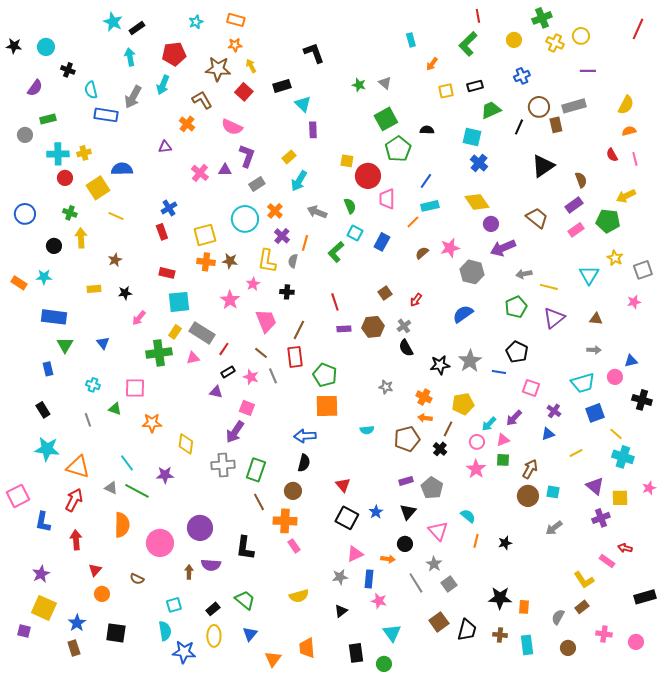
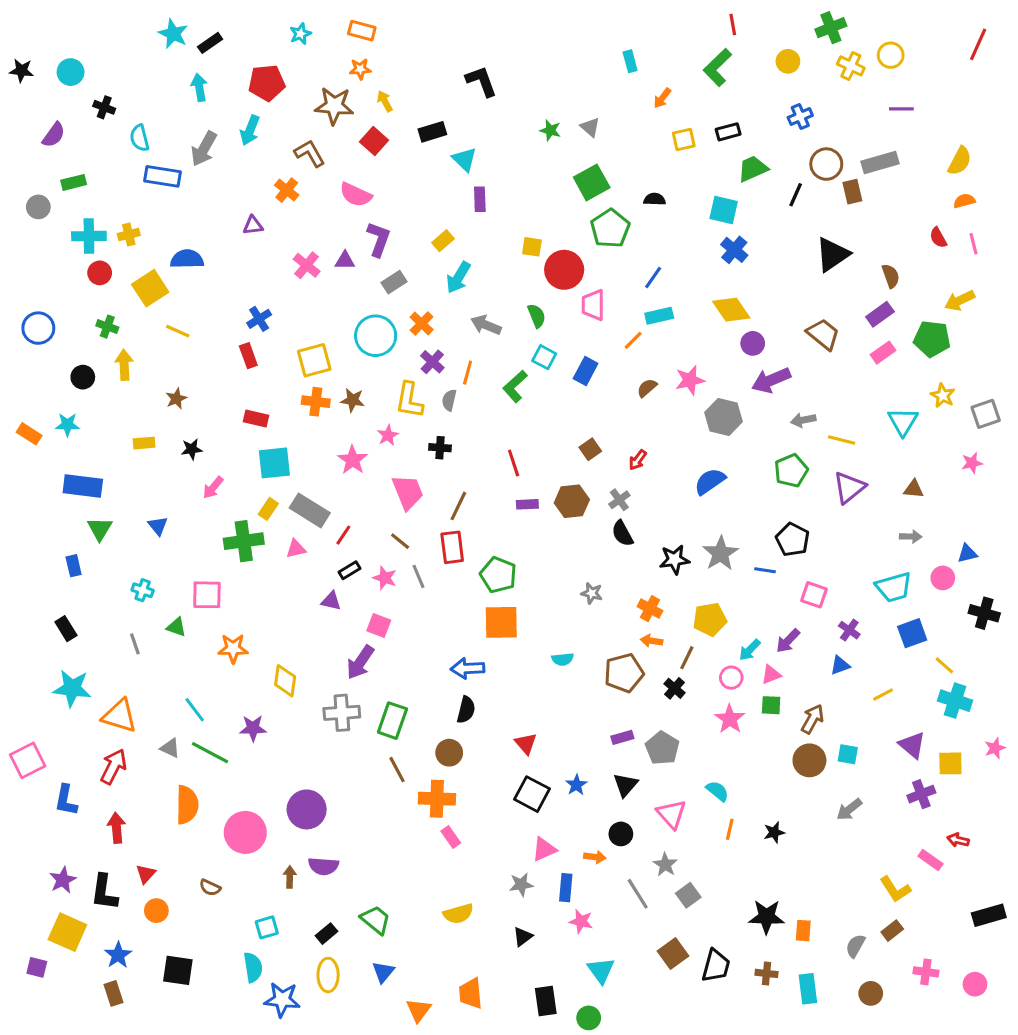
black L-shape: (245, 548) -> (104, 892), moved

